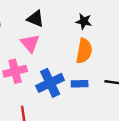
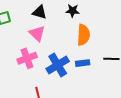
black star: (84, 21) -> (73, 11), moved

